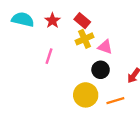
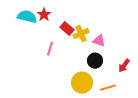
red star: (52, 21) -> (44, 15), moved
red rectangle: (82, 21) -> (67, 29), moved

